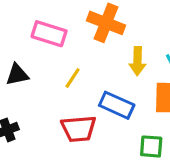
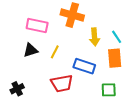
black triangle: (17, 75) -> (30, 50), moved

